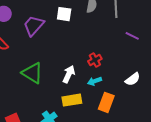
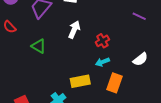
green triangle: (32, 73) -> (39, 46), moved, size x0.7
white arrow: (69, 74) -> (74, 30), moved

